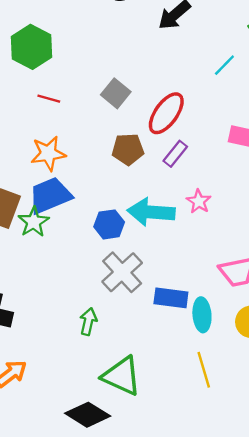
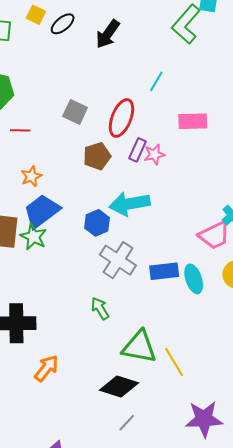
cyan line: (224, 65) -> (156, 81), moved
orange star: (48, 153) -> (31, 176), size x0.7
pink star: (199, 201) -> (154, 154), moved, turned -30
green arrow: (88, 322) -> (100, 308), turned -30
yellow line: (204, 370) -> (174, 362), moved

